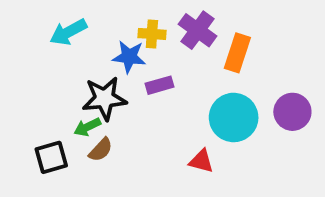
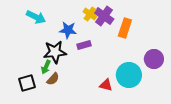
cyan arrow: (68, 32) -> (36, 17), turned -126
yellow cross: (152, 34) -> (90, 14), moved, turned 32
cyan circle: (234, 117) -> (129, 75), moved
green arrow: (87, 127) -> (46, 67), turned -40

